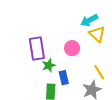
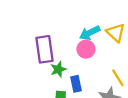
cyan arrow: (89, 20) -> (90, 33), moved

